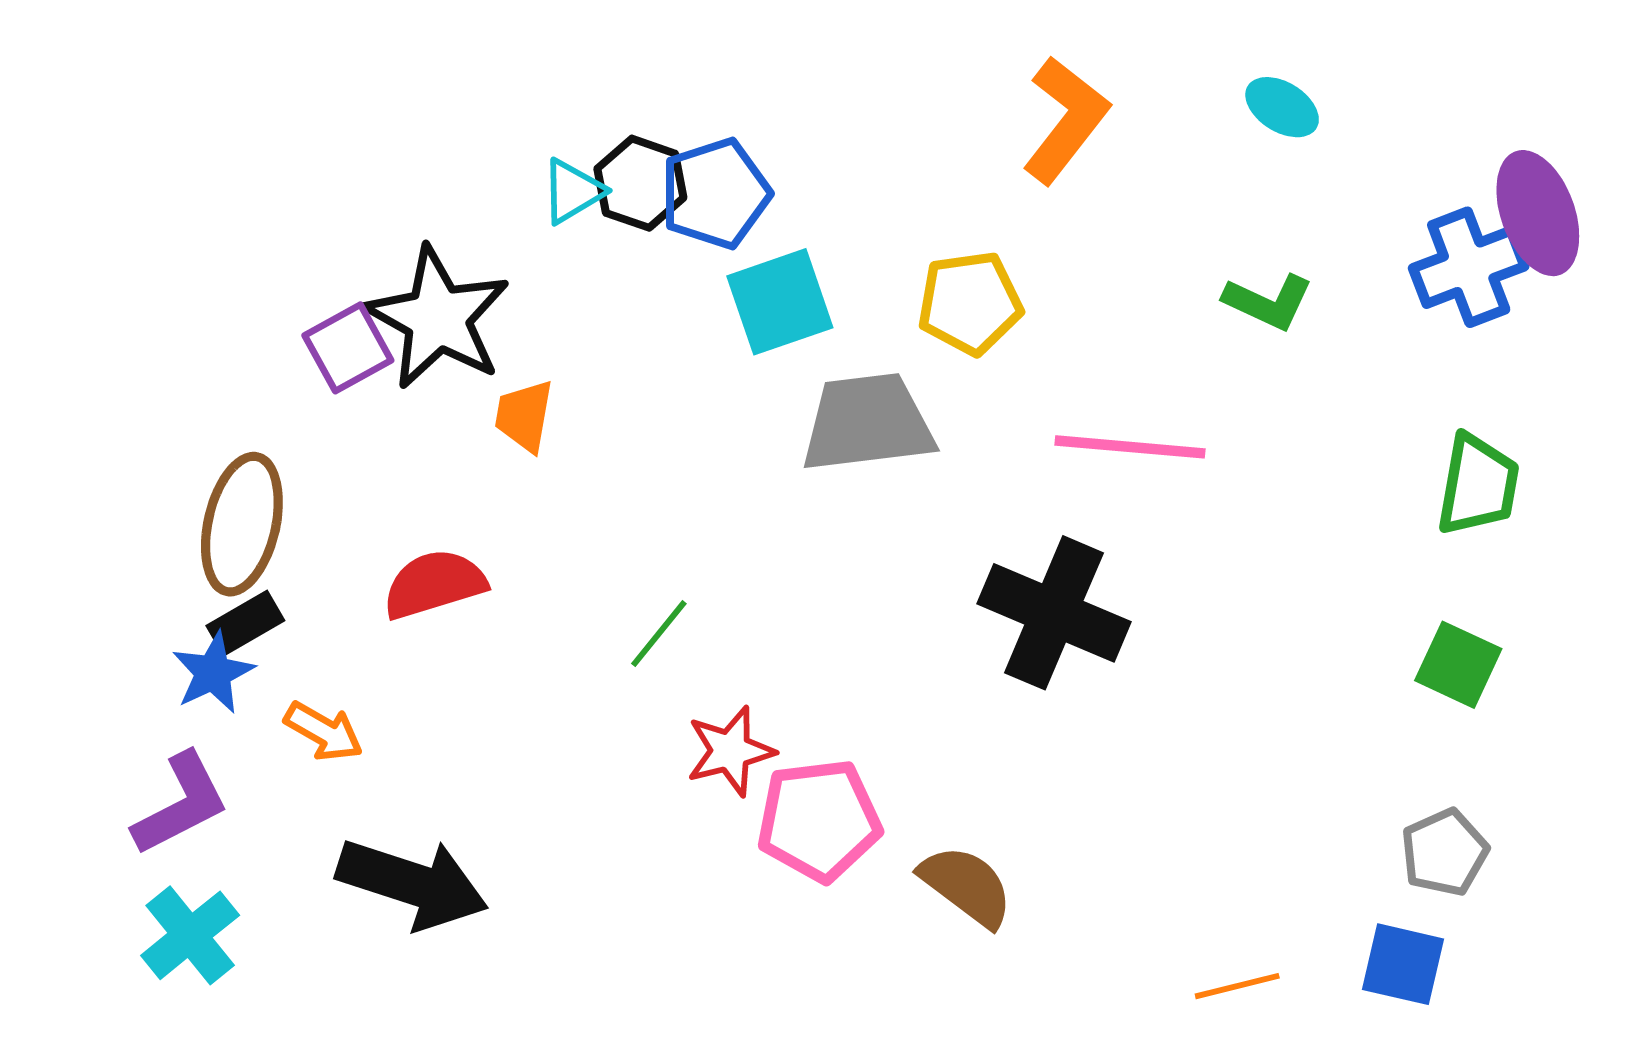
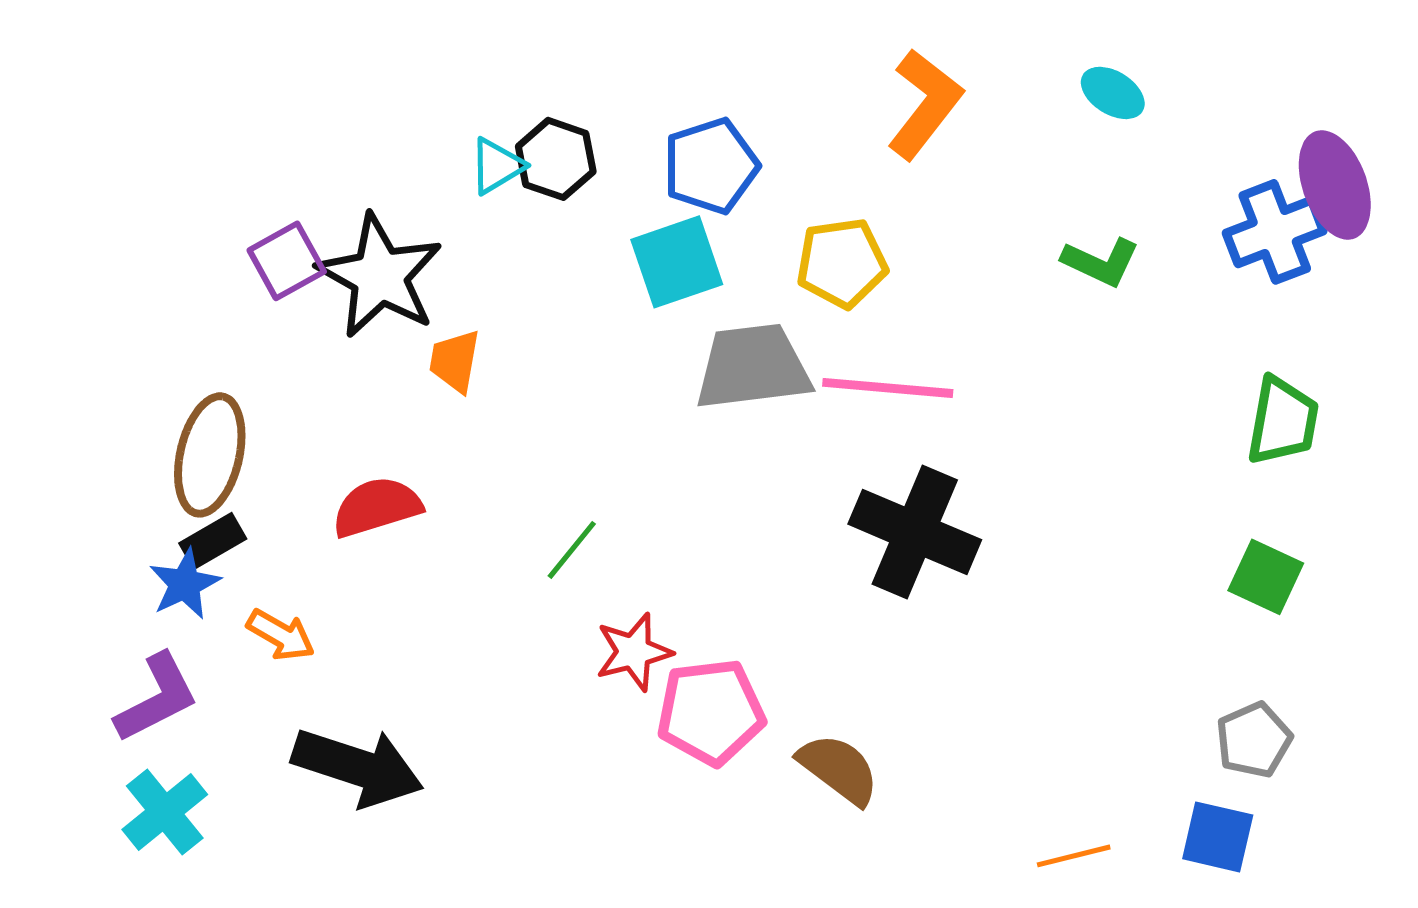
blue pentagon: (715, 194) -> (711, 166), moved
purple square: (348, 348) -> (287, 261), moved
pink line: (1130, 447) -> (888, 388), moved

